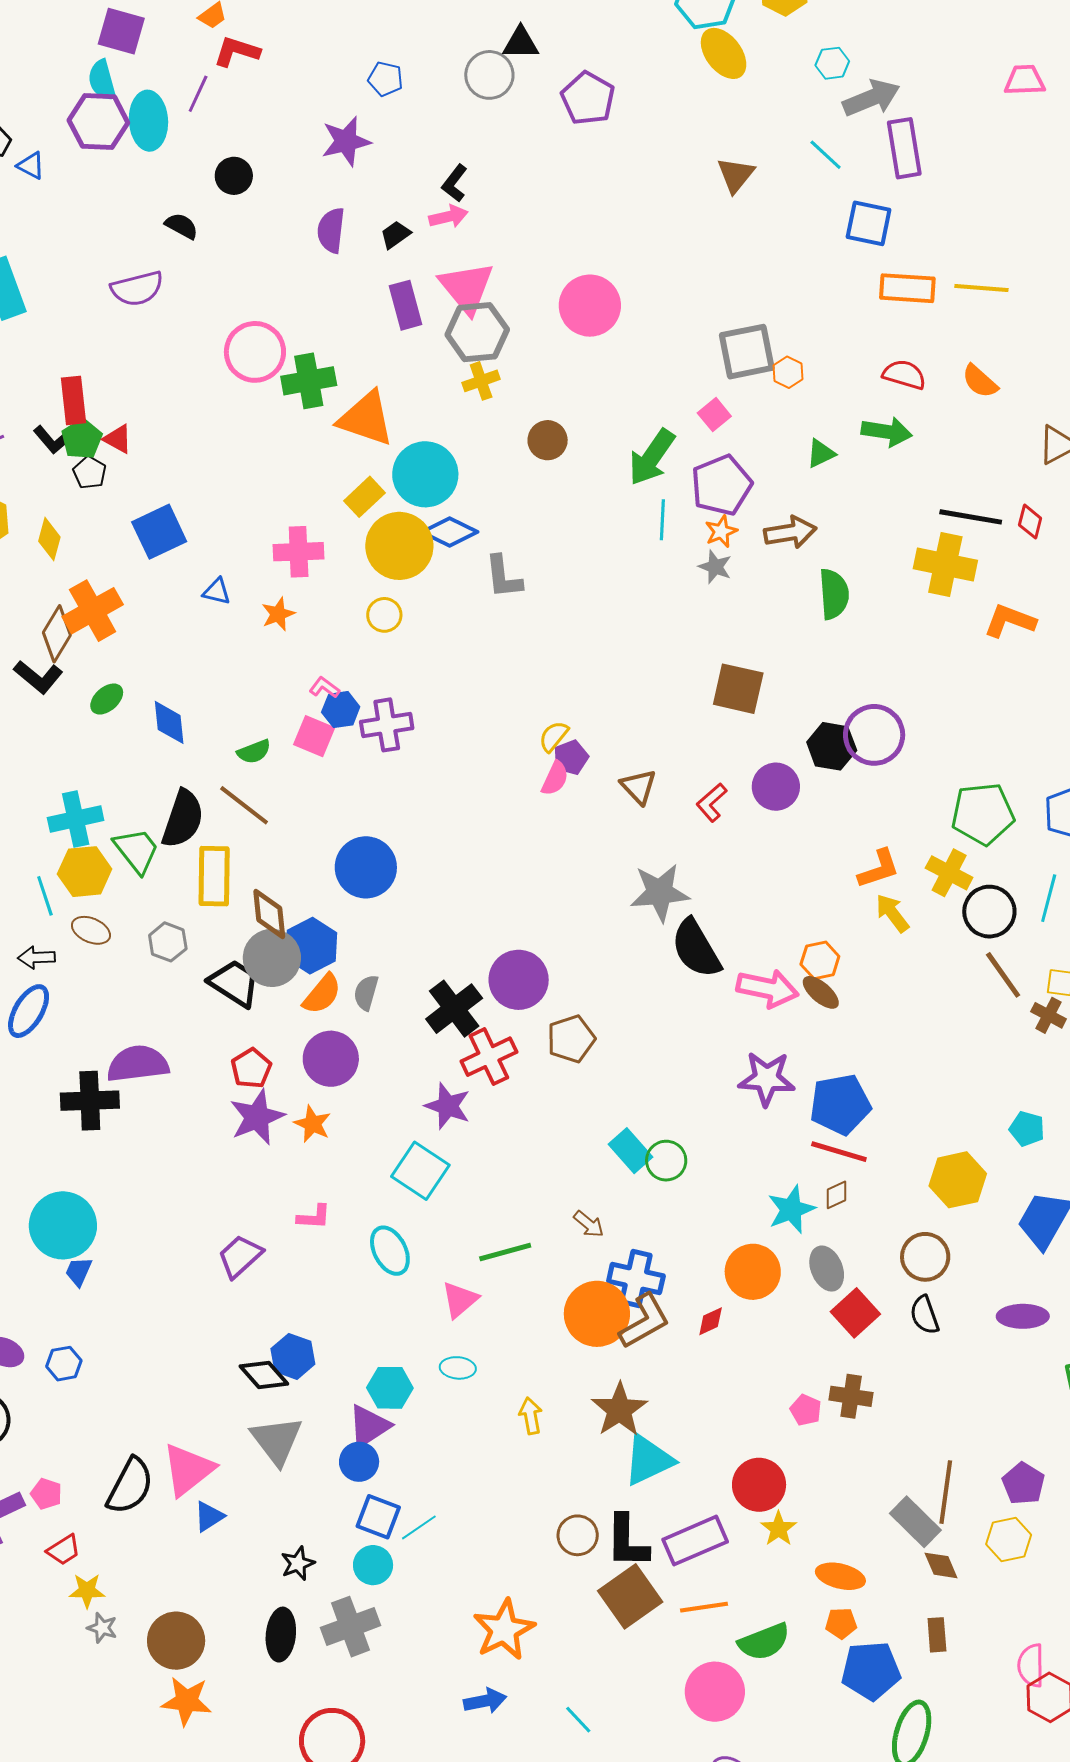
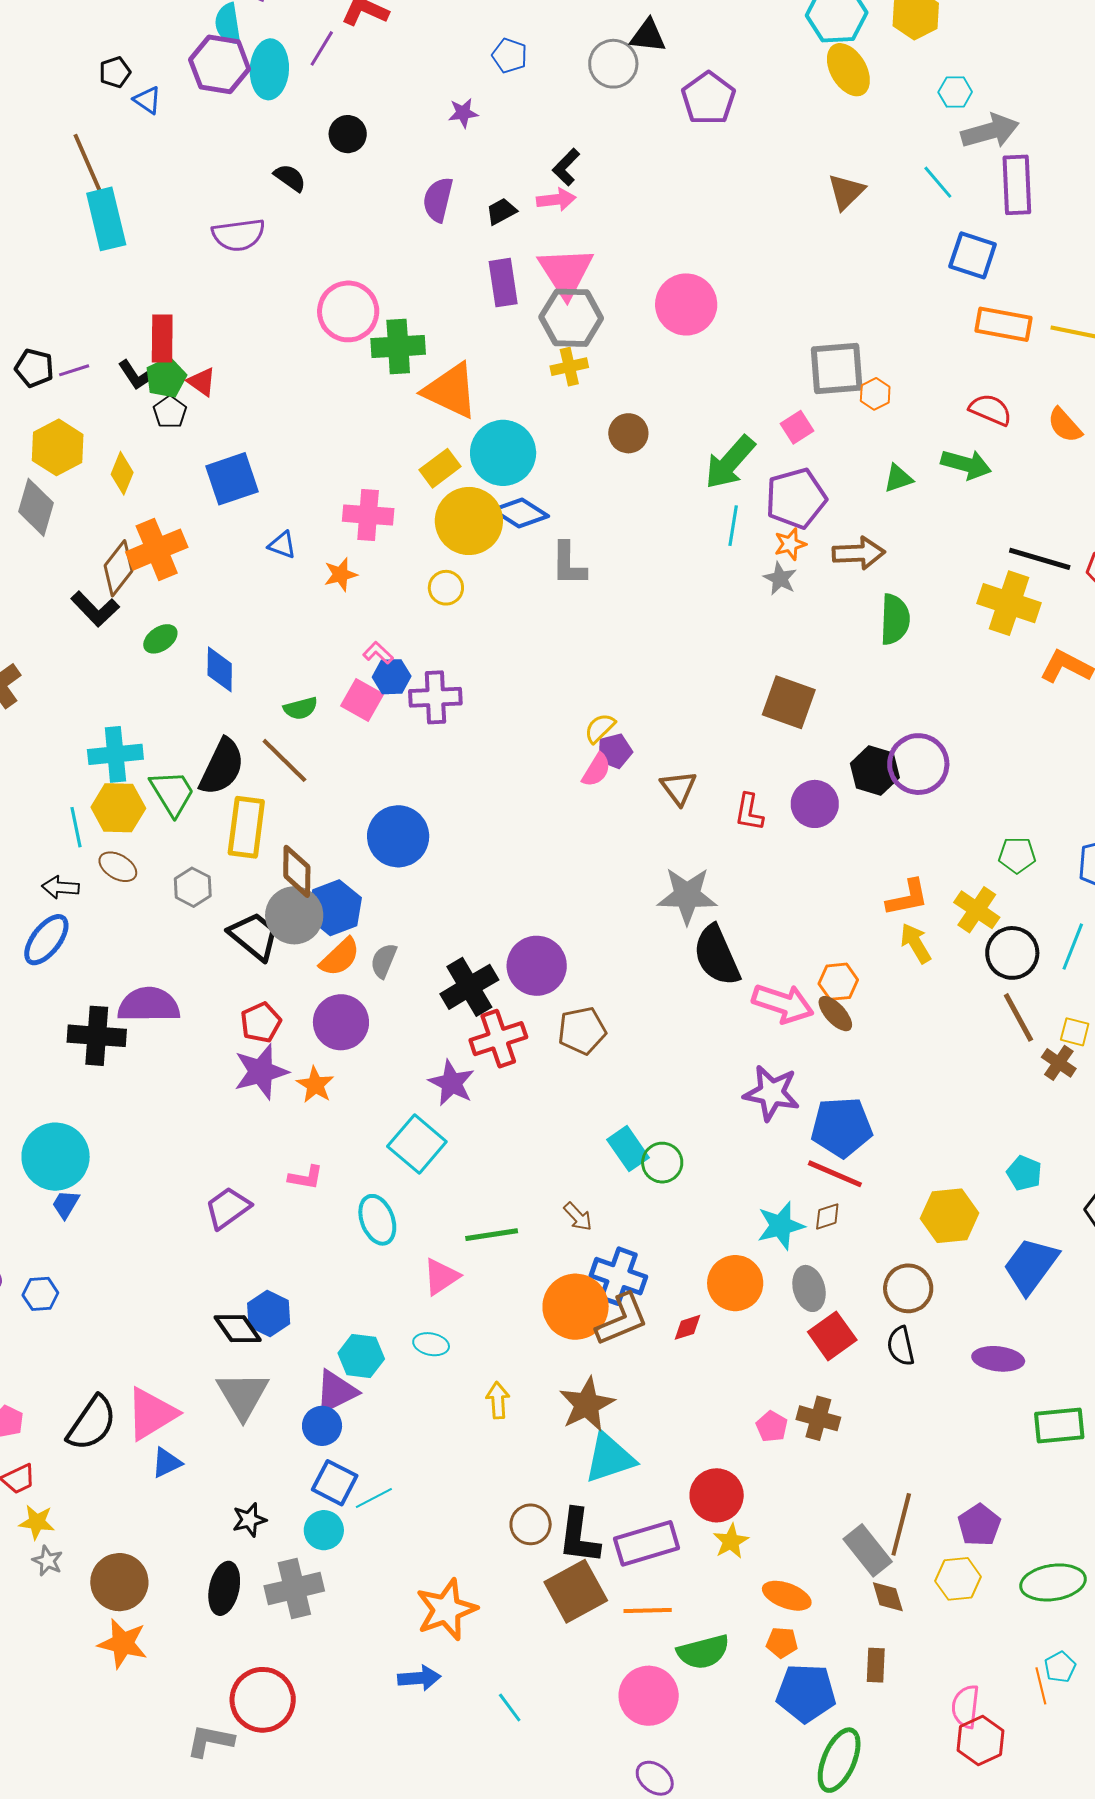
purple star: (346, 141) -> (463, 113), size x0.6
red L-shape: (712, 802) -> (749, 812), turned -45
green pentagon: (983, 814) -> (1017, 855), size x0.6

